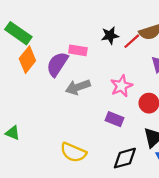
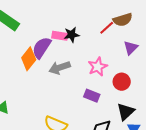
black star: (110, 36) -> (72, 35), moved
orange diamond: (27, 60) -> (29, 59), moved

